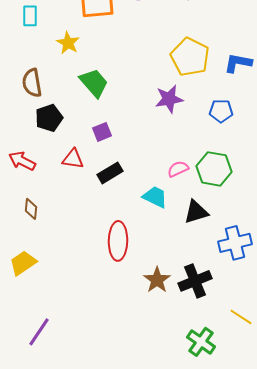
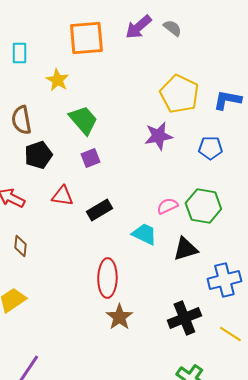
purple square: (102, 132) -> (90, 158), moved
brown star: (157, 280) -> (119, 317), moved
yellow line: (241, 317) -> (230, 334), moved

